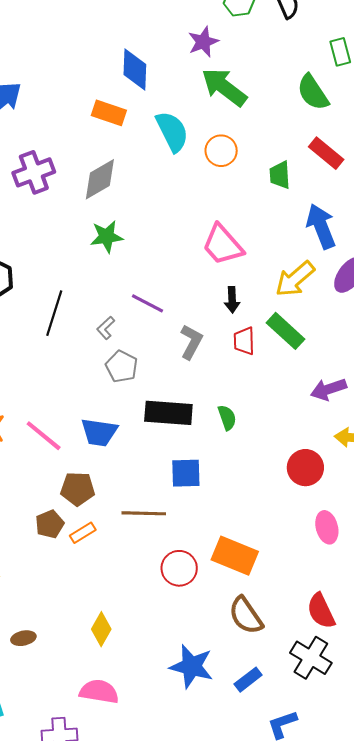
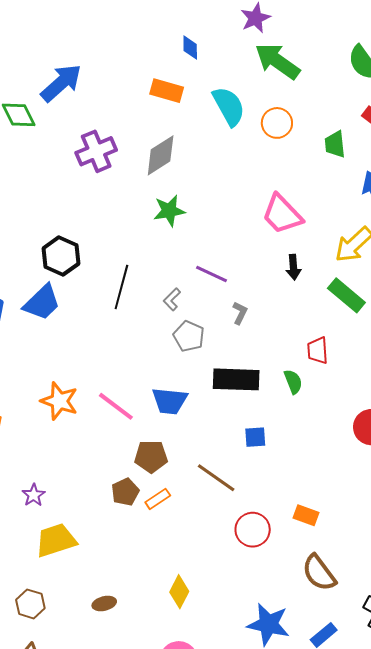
blue diamond: (135, 69) -> (190, 47), size x0.6
red trapezoid: (244, 341) -> (318, 350), moved
gray L-shape: (191, 342) -> (240, 313), moved, size x0.7
blue square: (186, 473) -> (255, 437), size x0.7
brown line: (144, 513) -> (216, 478), turned 36
orange rectangle: (235, 556) -> (306, 515), size x0.6

